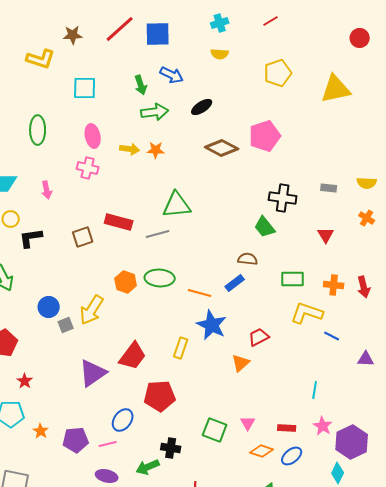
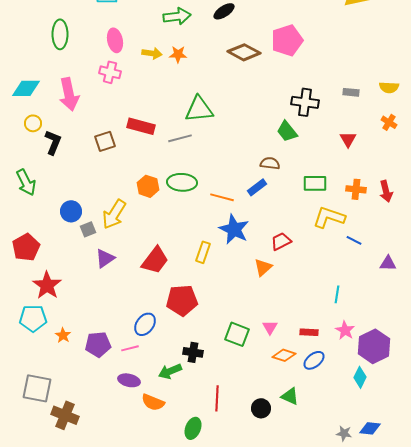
pink arrow: (47, 190) -> (69, 94), size x1.8
black L-shape: (31, 238) -> (53, 142), turned 120
purple triangle: (93, 373) -> (105, 258), moved, size x0.7
red star: (25, 381) -> (47, 285), size x1.8

